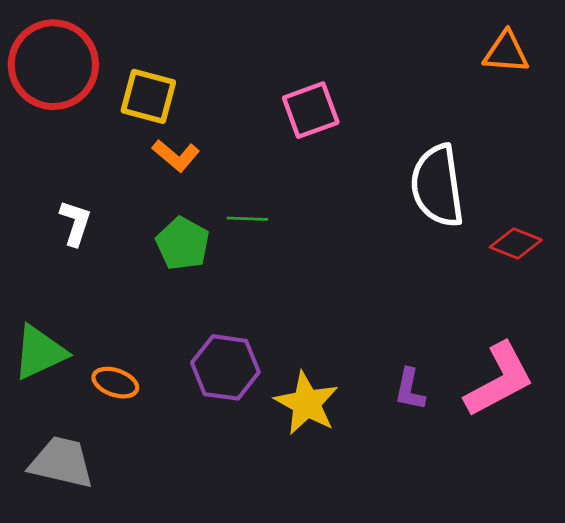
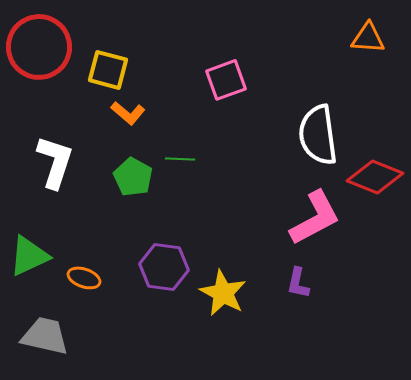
white L-shape: (75, 223) -> (55, 162), size x1.6
red diamond: (516, 244) -> (375, 177), size x1.5
pink L-shape: (499, 380) -> (315, 218), moved

